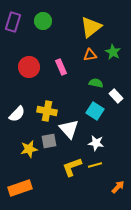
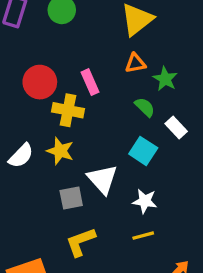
green star: (113, 52) -> (165, 79), moved
green semicircle: (96, 83) -> (145, 107), turned 32
yellow cross: (47, 111) -> (68, 110), moved
yellow star: (29, 149) -> (60, 151), moved, turned 30
yellow L-shape: (72, 167) -> (81, 242), moved

